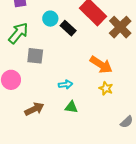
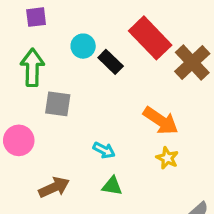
green arrow: (18, 33) -> (32, 67), turned -40
cyan arrow: (66, 85) -> (104, 150), turned 32

